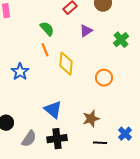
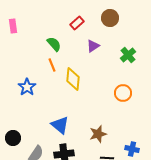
orange circle: (104, 78) -> (123, 93), moved
blue cross: (125, 134) -> (132, 149), turned -32

